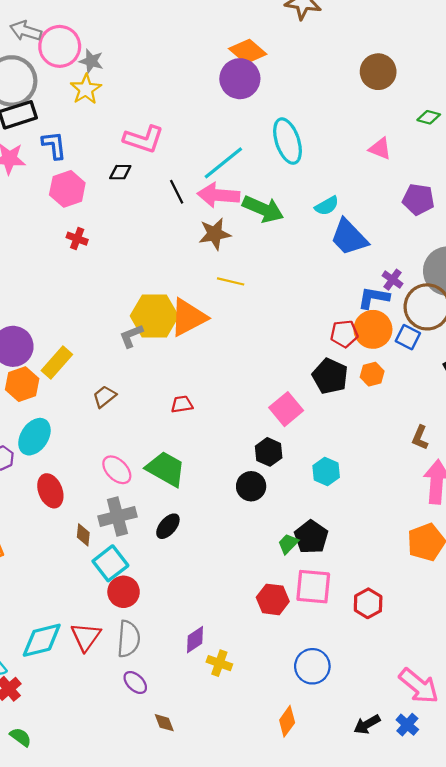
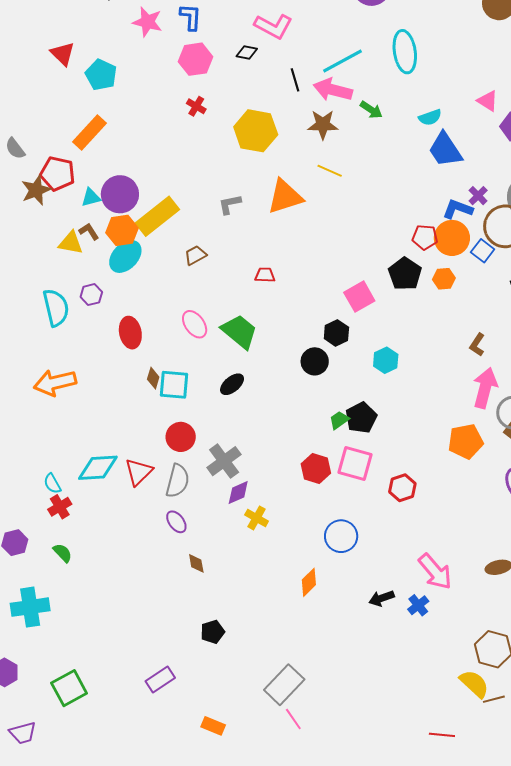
pink triangle: (380, 149) -> (488, 101), moved
green arrow: (263, 209) -> (371, 110), size x0.6
yellow hexagon: (154, 316) -> (256, 131), moved
yellow rectangle: (57, 362) -> (157, 216), size x1.4
cyan ellipse: (34, 437) -> (125, 256), moved
gray cross: (117, 516) -> (224, 461), moved, turned -32
cyan square: (110, 563) -> (174, 385), moved, turned 32

